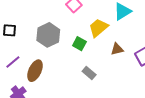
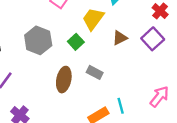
green square: (79, 44) -> (76, 42), turned 32
brown ellipse: (35, 71) -> (64, 80), moved

